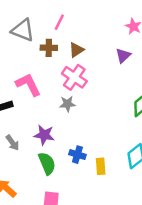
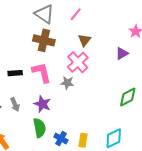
brown cross: (49, 48) -> (44, 40), moved, size x1.5
brown triangle: (76, 50) -> (85, 40), turned -32
pink L-shape: (28, 85) -> (42, 72), moved
blue cross: (77, 155) -> (61, 139), moved

